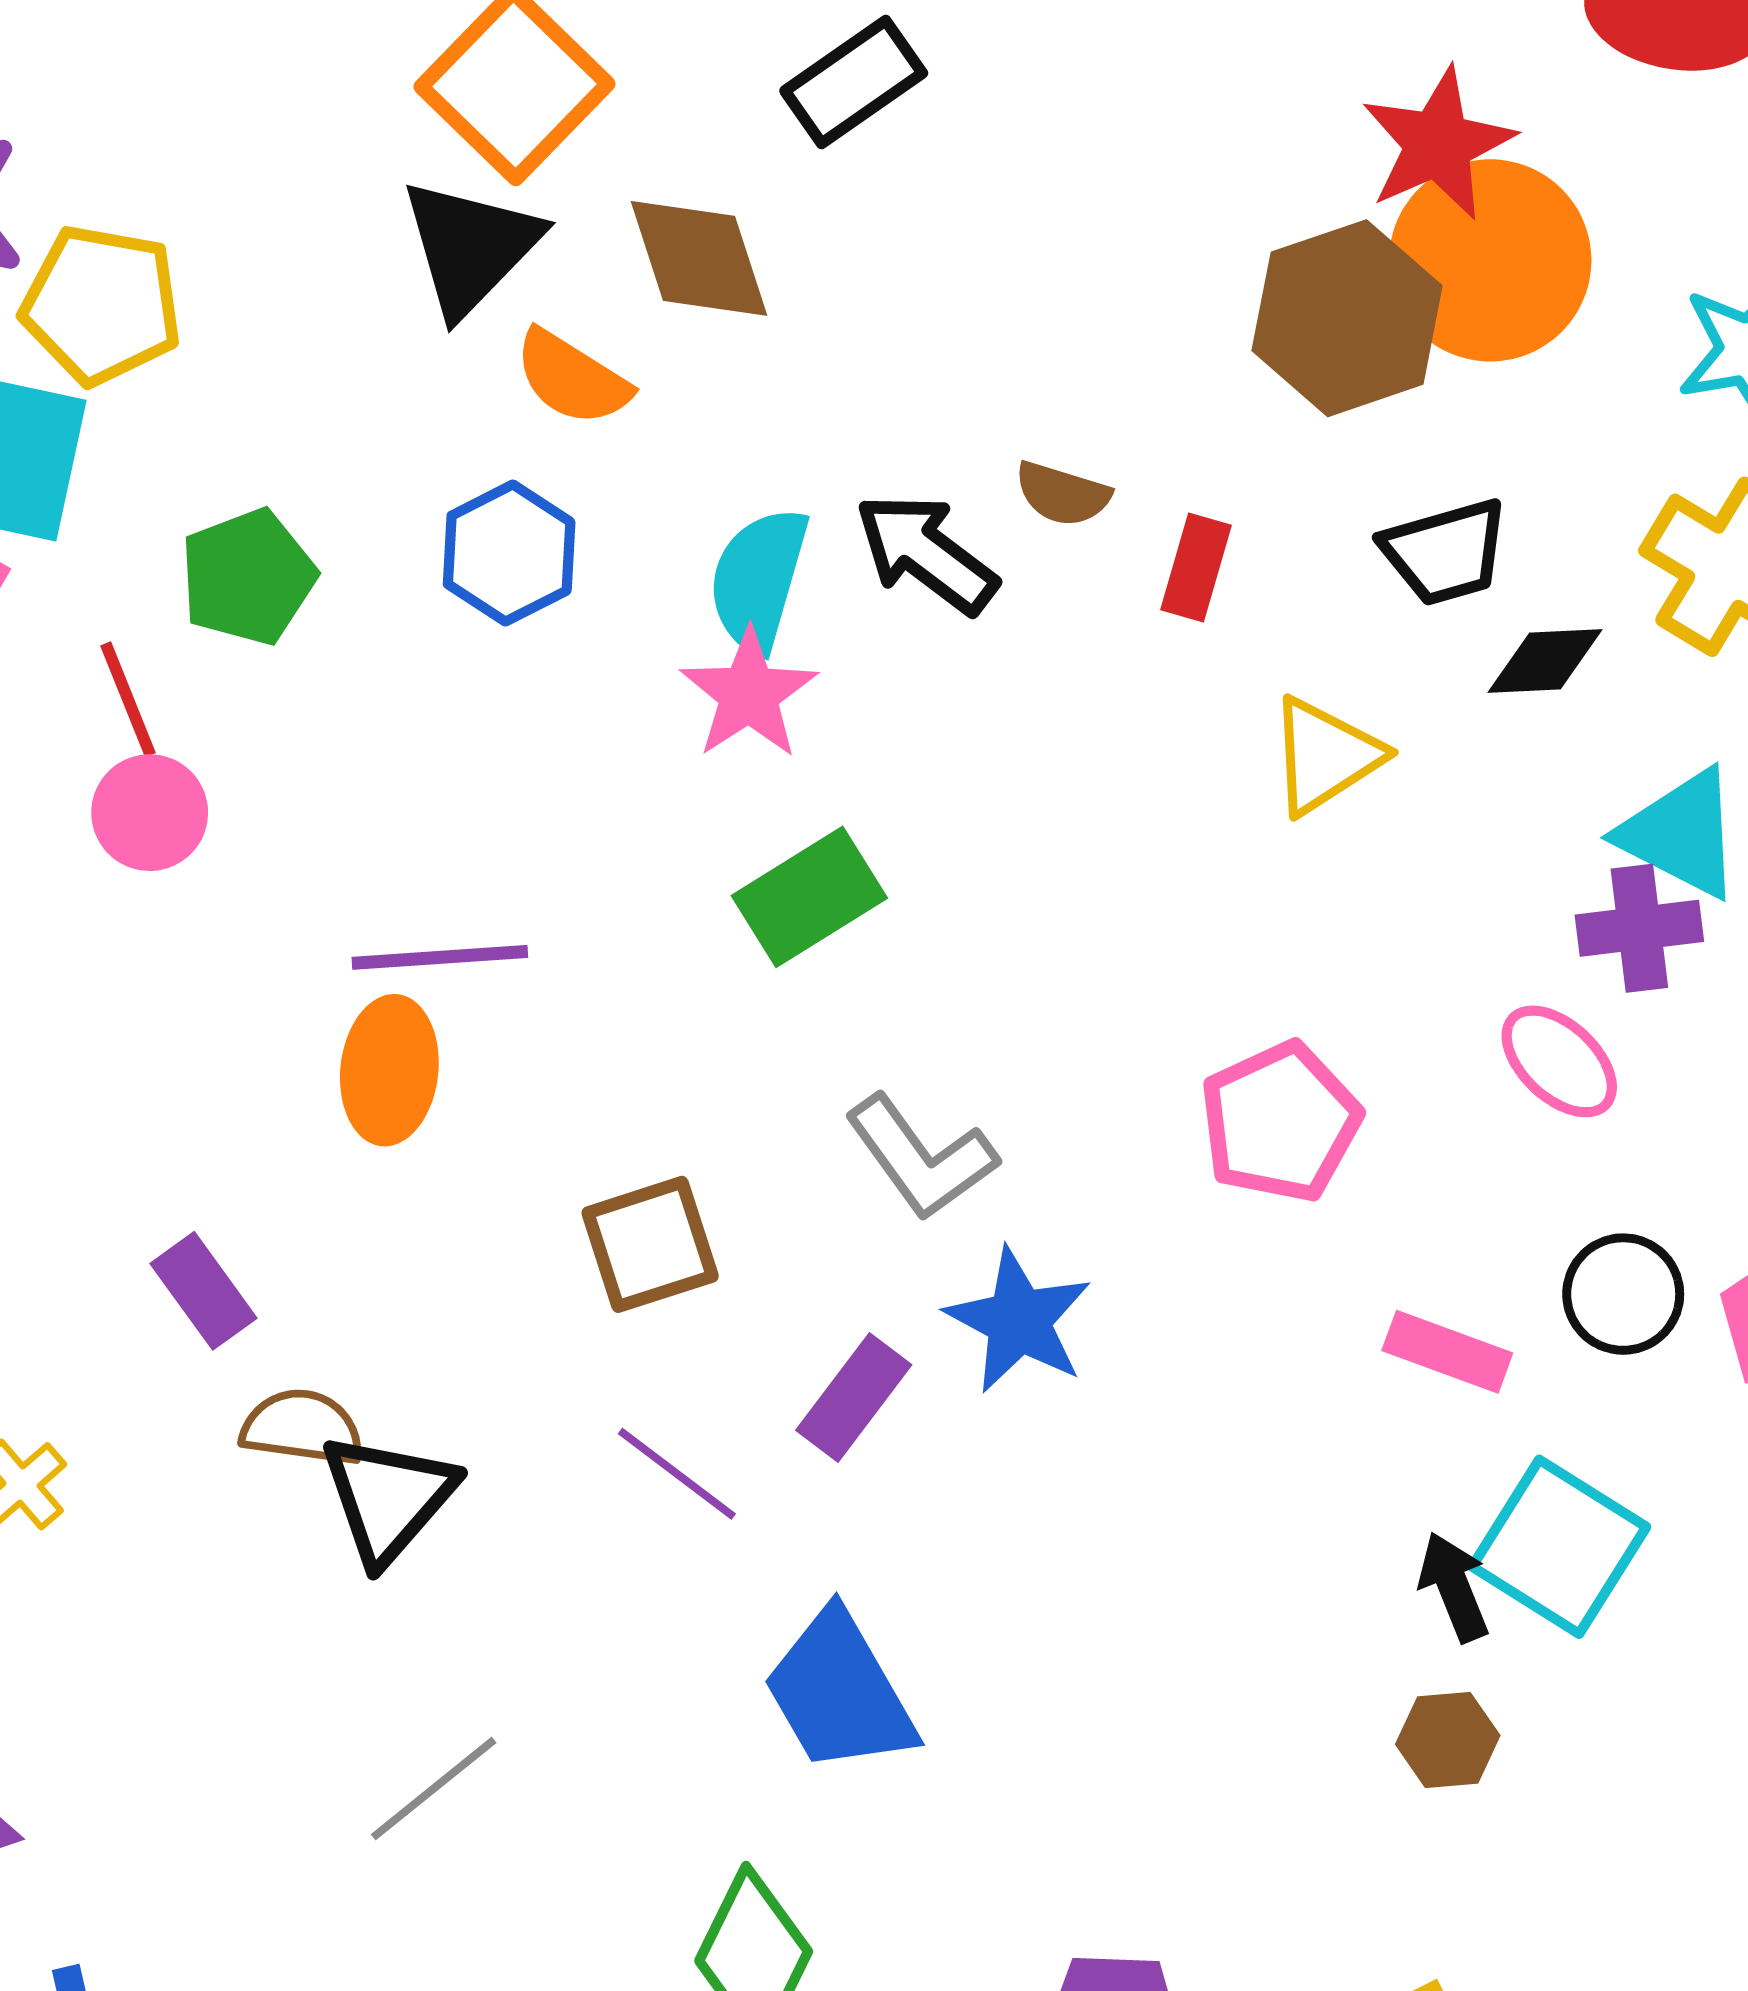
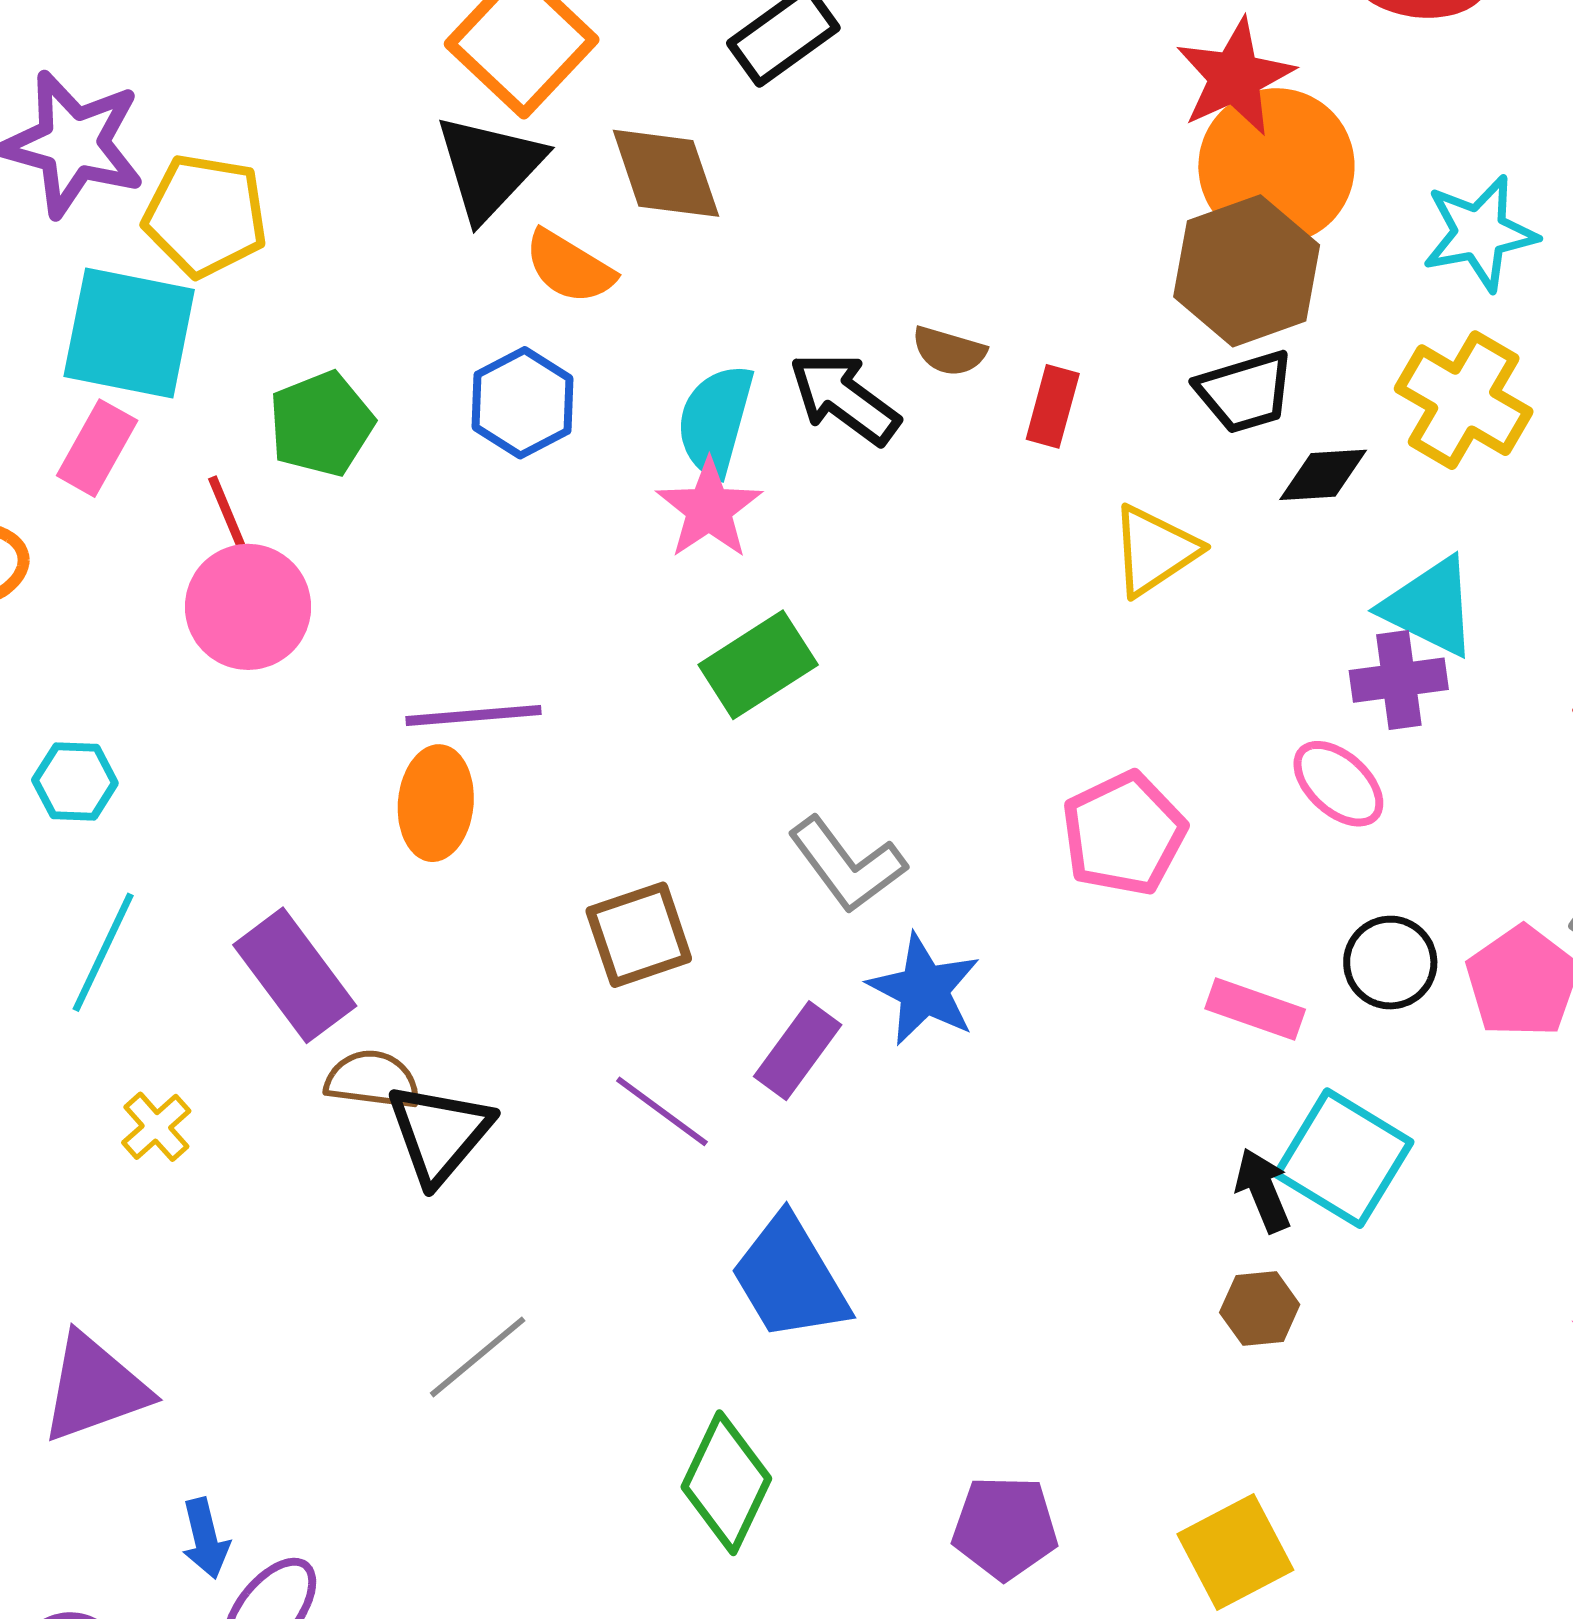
brown hexagon: (1347, 318) -> (1247, 271), moved
pink circle: (150, 813) -> (248, 607), size x1.4
purple rectangle: (204, 1291) -> (295, 975), size x1.5

